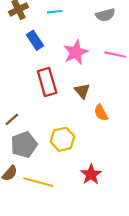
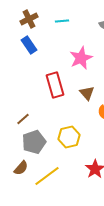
blue rectangle: (35, 40) -> (29, 45), moved
yellow line: (38, 182) -> (47, 176), turned -52

